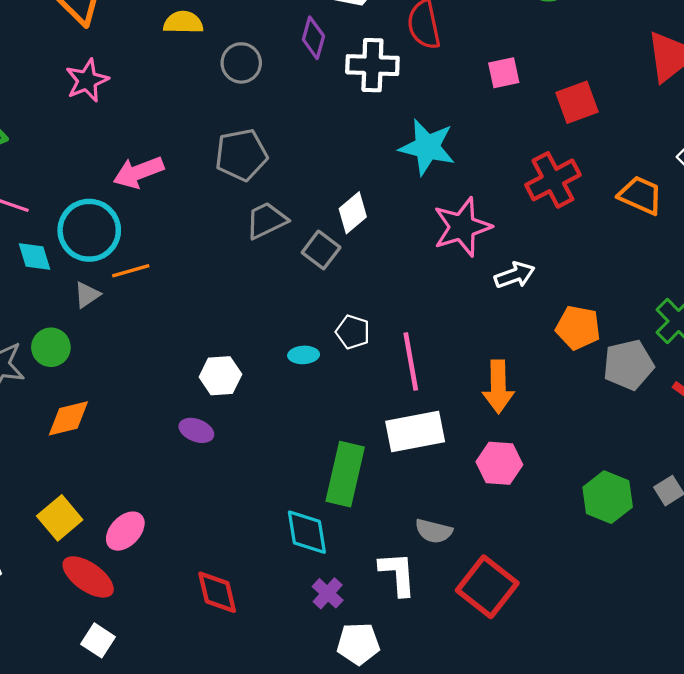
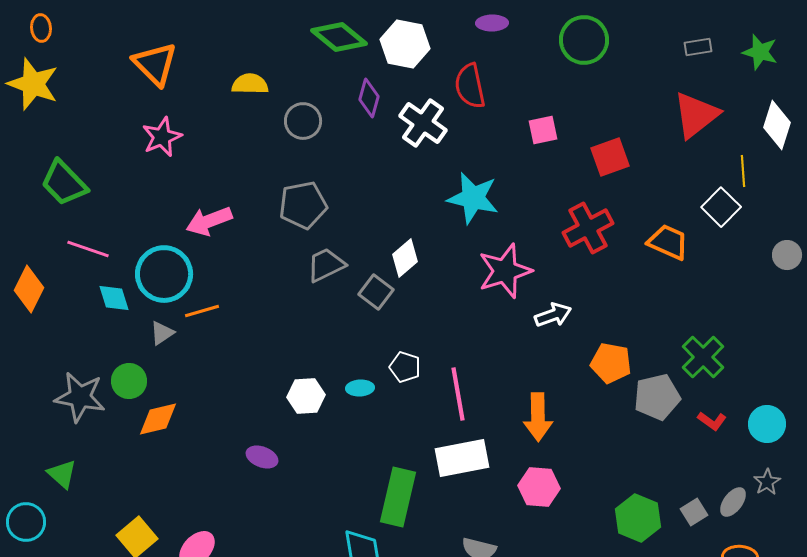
white cross: (372, 65) -> (423, 123), turned 33
white hexagon: (220, 376) -> (306, 396), moved
orange diamond: (68, 418) -> (158, 419), moved

